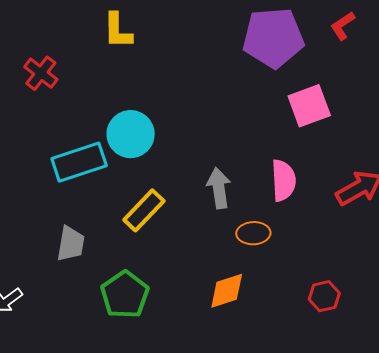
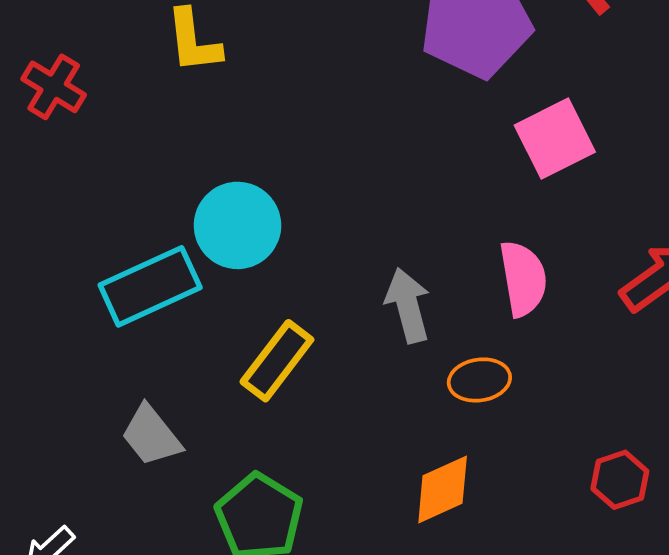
red cross: (41, 73) -> (54, 87), moved
gray trapezoid: (71, 244) -> (151, 435), turned 138

